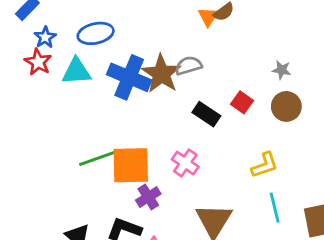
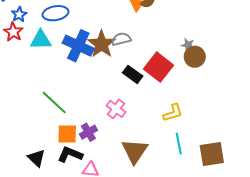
red square: (242, 102) -> (159, 67), size x1.8
brown circle: (286, 106) -> (195, 57), moved
green line: (99, 158) -> (54, 103), turned 60
orange square: (131, 165) -> (67, 134), moved, size x0.7

